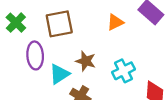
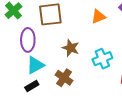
cyan triangle: (59, 74) -> (35, 65), moved

